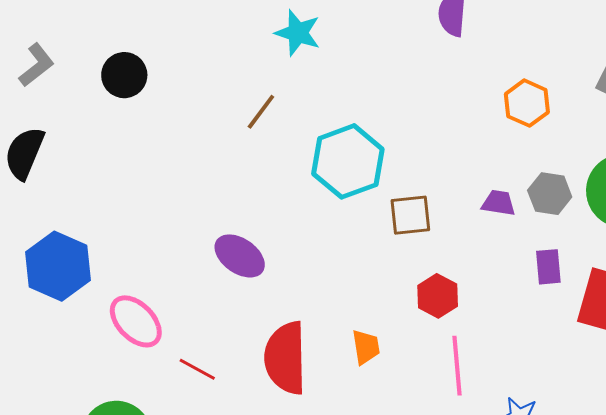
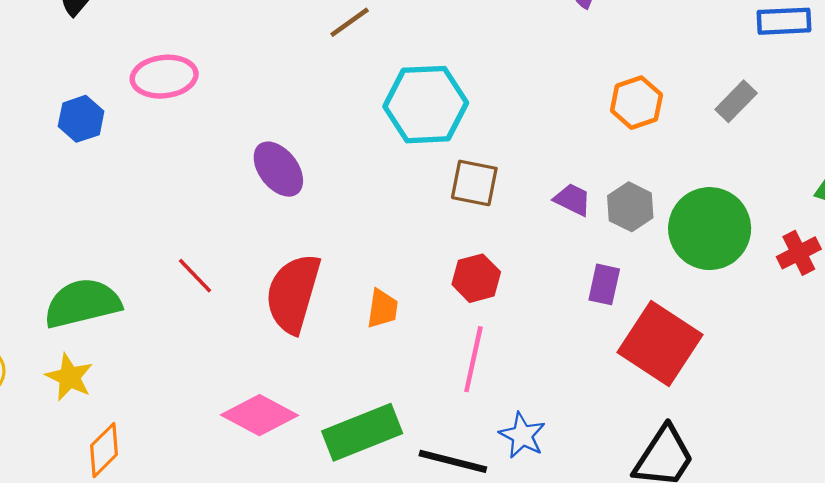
blue hexagon: (58, 266) -> (81, 119), size x0.6
pink ellipse: (136, 321) -> (164, 77), moved, turned -70

